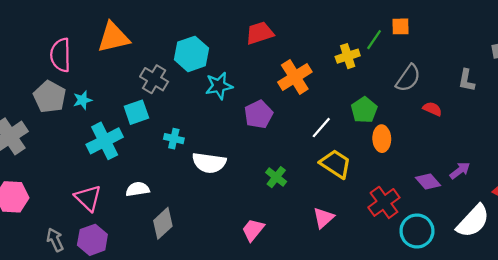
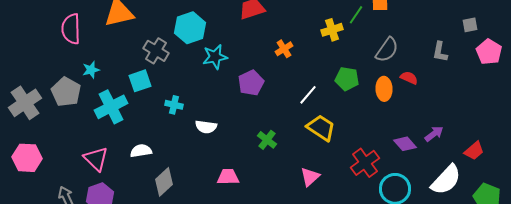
orange cross: (295, 77) -> (284, 49), size x0.6
gray pentagon: (50, 97) -> (66, 92), moved
green pentagon: (364, 110) -> (347, 79), turned -30
orange ellipse: (382, 139) -> (384, 89), moved
white semicircle: (209, 163) -> (206, 127), size x0.7
pink trapezoid: (253, 230) -> (228, 177), moved, turned 50

